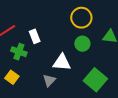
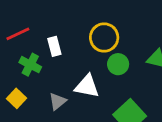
yellow circle: (81, 18) -> (104, 38), moved
gray triangle: (49, 80) -> (58, 101), moved

